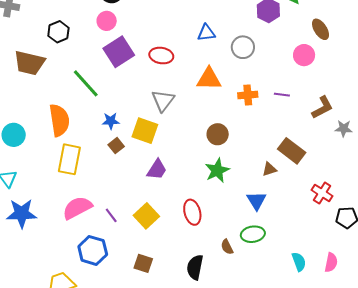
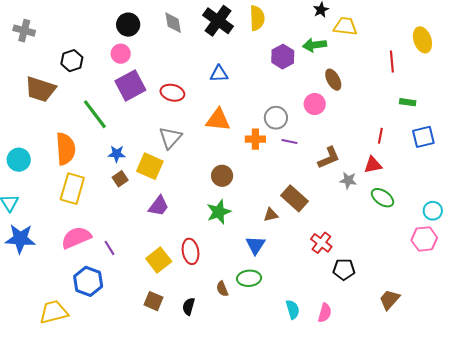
gray circle: (243, 47) -> (276, 118), moved
yellow square: (146, 216) -> (159, 260), moved
brown square: (143, 263) -> (153, 301), moved
black semicircle: (195, 267) -> (189, 306), size x0.7

